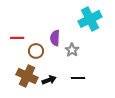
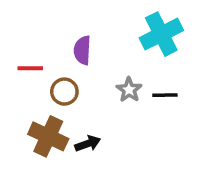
purple semicircle: (55, 38) -> (82, 50), moved
black line: (78, 78) -> (165, 95), moved

